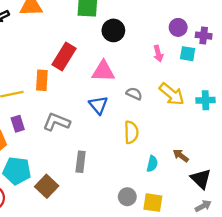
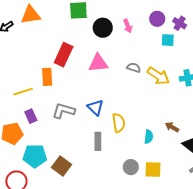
purple cross: (204, 36) -> (180, 23), turned 32
pink arrow: (158, 54) -> (128, 26), moved
gray semicircle: (134, 94) -> (134, 68), moved
blue triangle: (98, 105) -> (95, 107), moved
yellow semicircle: (131, 132) -> (119, 123), moved
gray rectangle: (81, 162) -> (98, 141), moved

